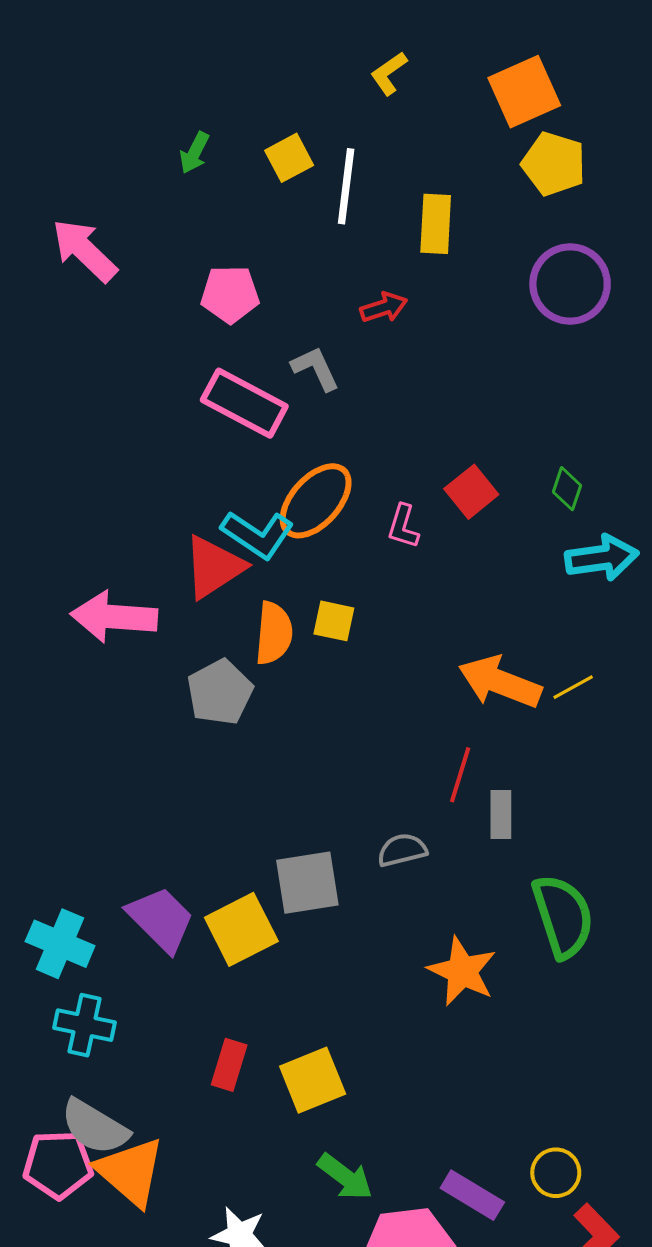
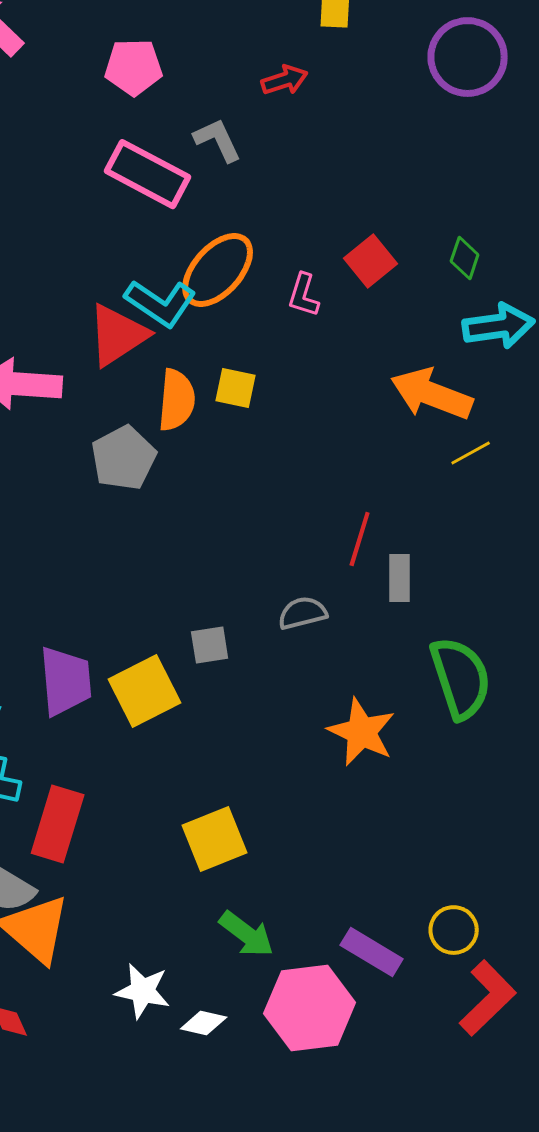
orange arrow: (500, 682) -> (432, 394), moved
gray square: (307, 883) -> (210, 645), size x0.6
purple trapezoid: (161, 919) -> (66, 681), turned 40
red rectangle: (229, 1065) -> (58, 824), moved, size x1.5

